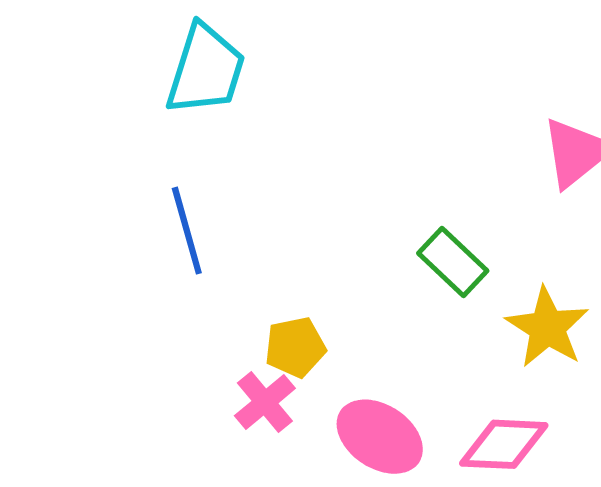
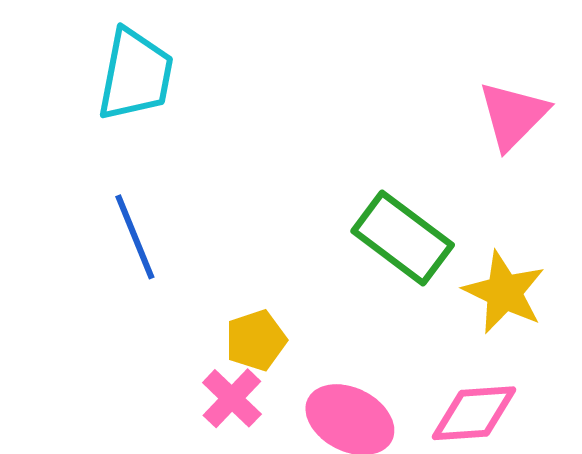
green rectangle: (453, 262) -> (403, 238), size x1.4

